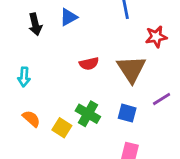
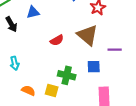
blue triangle: (69, 17) -> (33, 12), turned 32
purple line: (162, 99) -> (115, 50), turned 48

